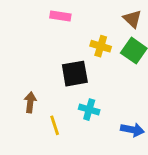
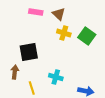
brown triangle: (132, 19) -> (59, 14), moved
black square: (75, 74) -> (29, 52), moved

